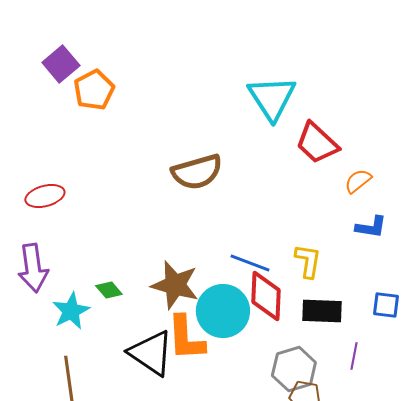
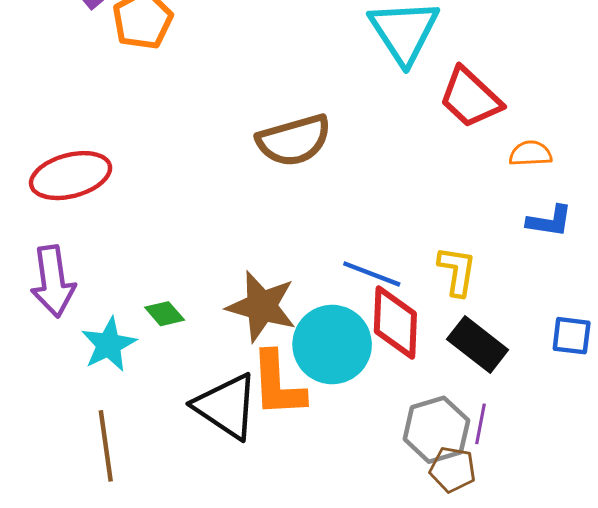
orange semicircle: (358, 181) -> (530, 153), turned 36
red ellipse: (45, 196) -> (71, 176), size x1.4
black rectangle: (322, 311) -> (478, 345), turned 36
purple line: (354, 356) -> (481, 424), moved

